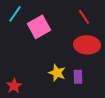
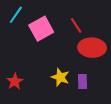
red line: (84, 17) -> (76, 25), moved
red star: (14, 86) -> (15, 81), moved

